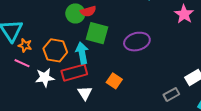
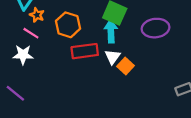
cyan arrow: (82, 53) -> (111, 31), moved
white star: (45, 78) -> (23, 55), moved
white triangle: (85, 93) -> (113, 57), moved

